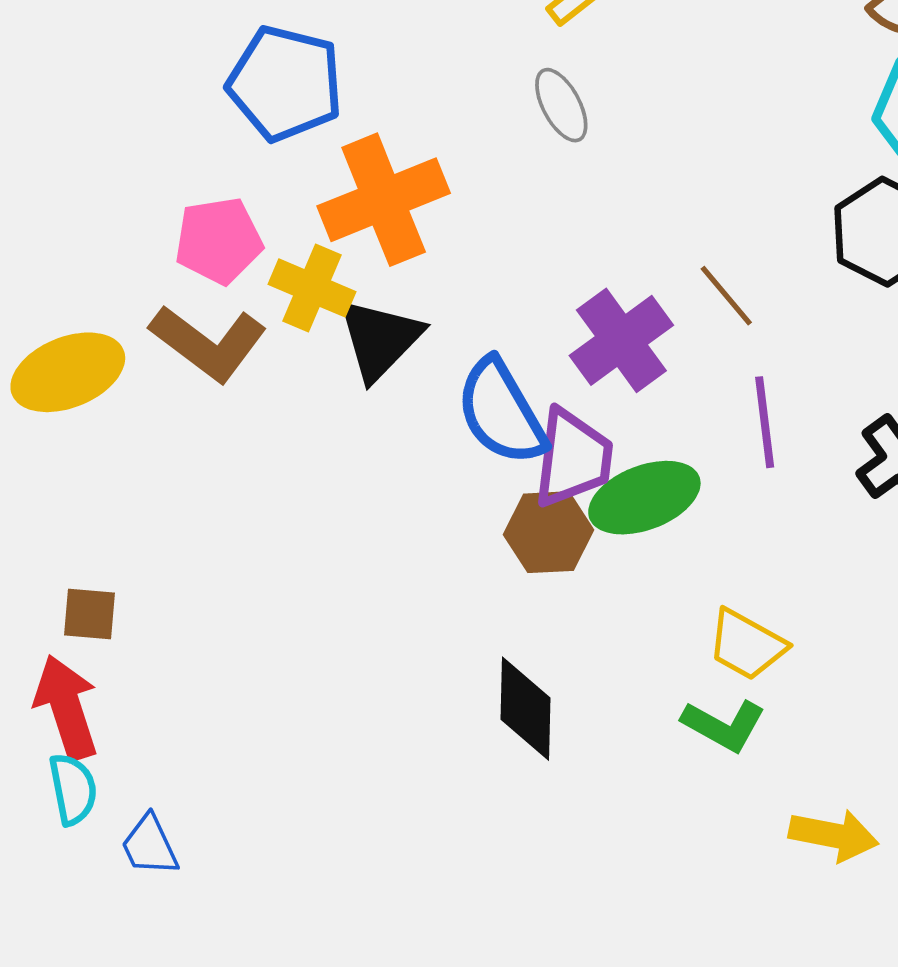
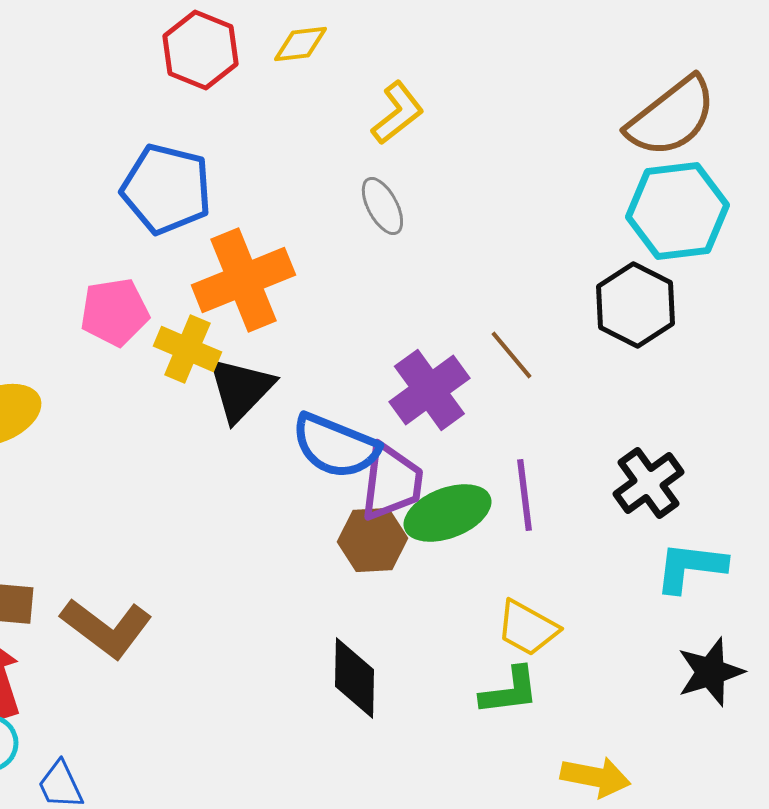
brown L-shape: (208, 343) -> (106, 628), moved
blue semicircle: (501, 412) -> (335, 446), turned -38
purple line: (765, 422) -> (524, 495), moved
green L-shape: (724, 725) -> (509, 691), turned -36

